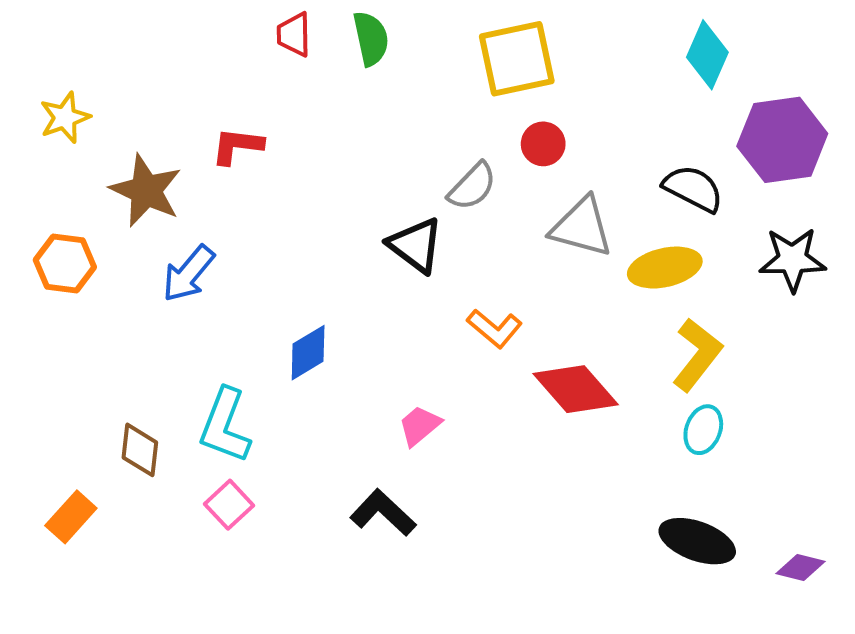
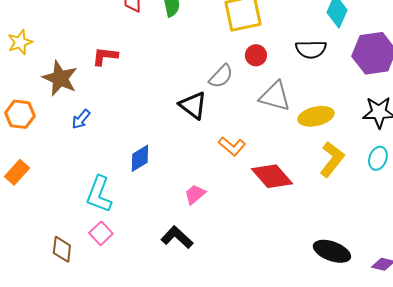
black semicircle: (693, 188) -> (311, 49), moved, turned 152
blue arrow: (188, 274) -> (81, 119), size x0.7
cyan ellipse: (703, 430) -> (378, 158), moved
brown diamond: (140, 450) -> (62, 249), moved
orange rectangle: (71, 517) -> (17, 172), moved

